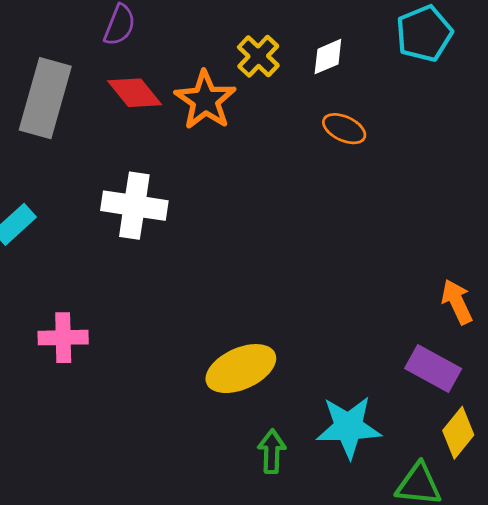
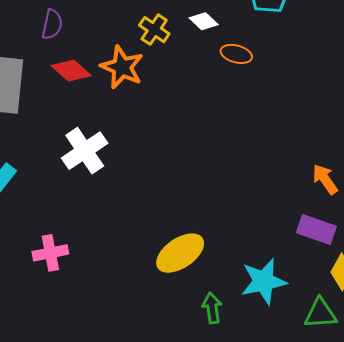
white diamond: (328, 57) -> (204, 21), turned 76
orange ellipse: (344, 129) -> (236, 54), moved
white cross: (134, 206) -> (85, 151), turned -33

